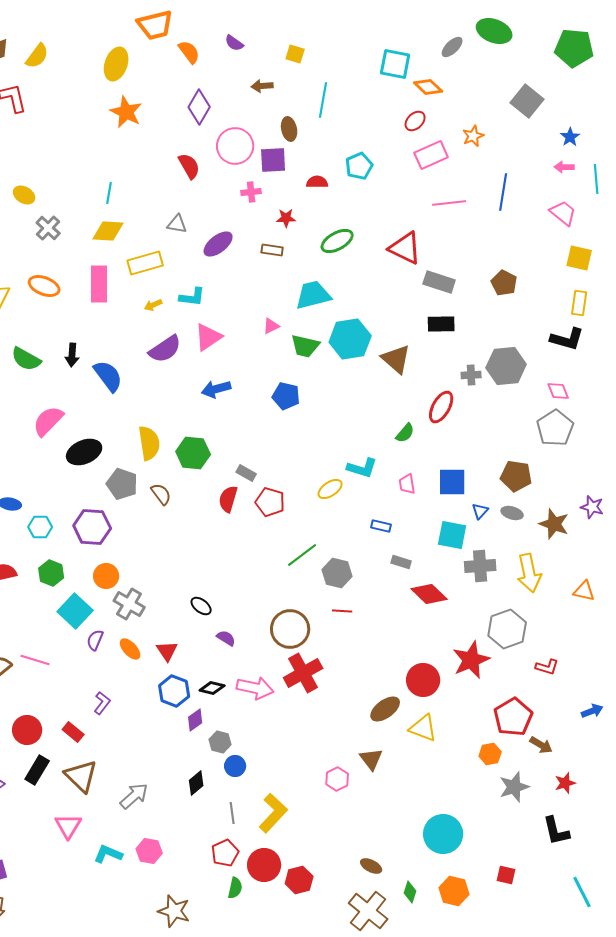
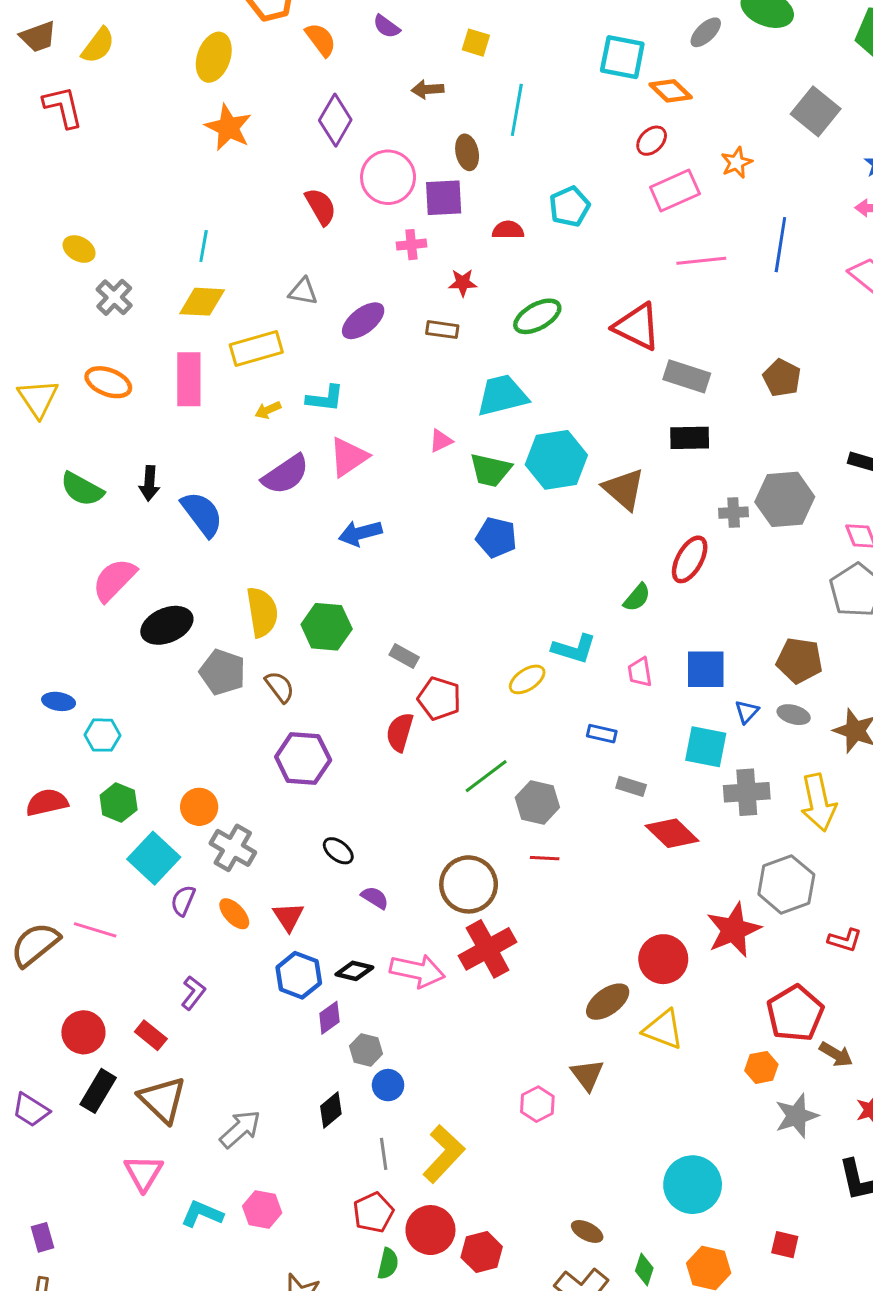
blue pentagon: (286, 396) -> (496, 537), moved
red semicircle: (228, 499) -> (400, 732), moved
purple hexagon: (92, 527) -> (303, 759), moved

